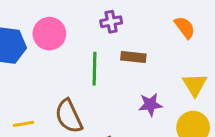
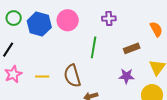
brown rectangle: (133, 57) -> (132, 48), moved, turned -35

